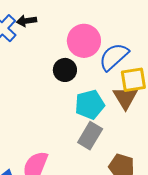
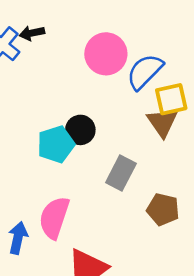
black circle: (65, 70) -> (80, 130), moved
cyan pentagon: (90, 105) -> (56, 144), moved

